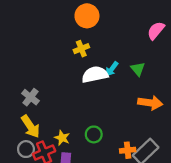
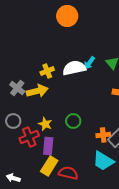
yellow cross: (81, 49) -> (47, 71), moved
yellow arrow: (30, 127) -> (37, 91), moved, turned -70
gray circle: (26, 149) -> (13, 121), moved

